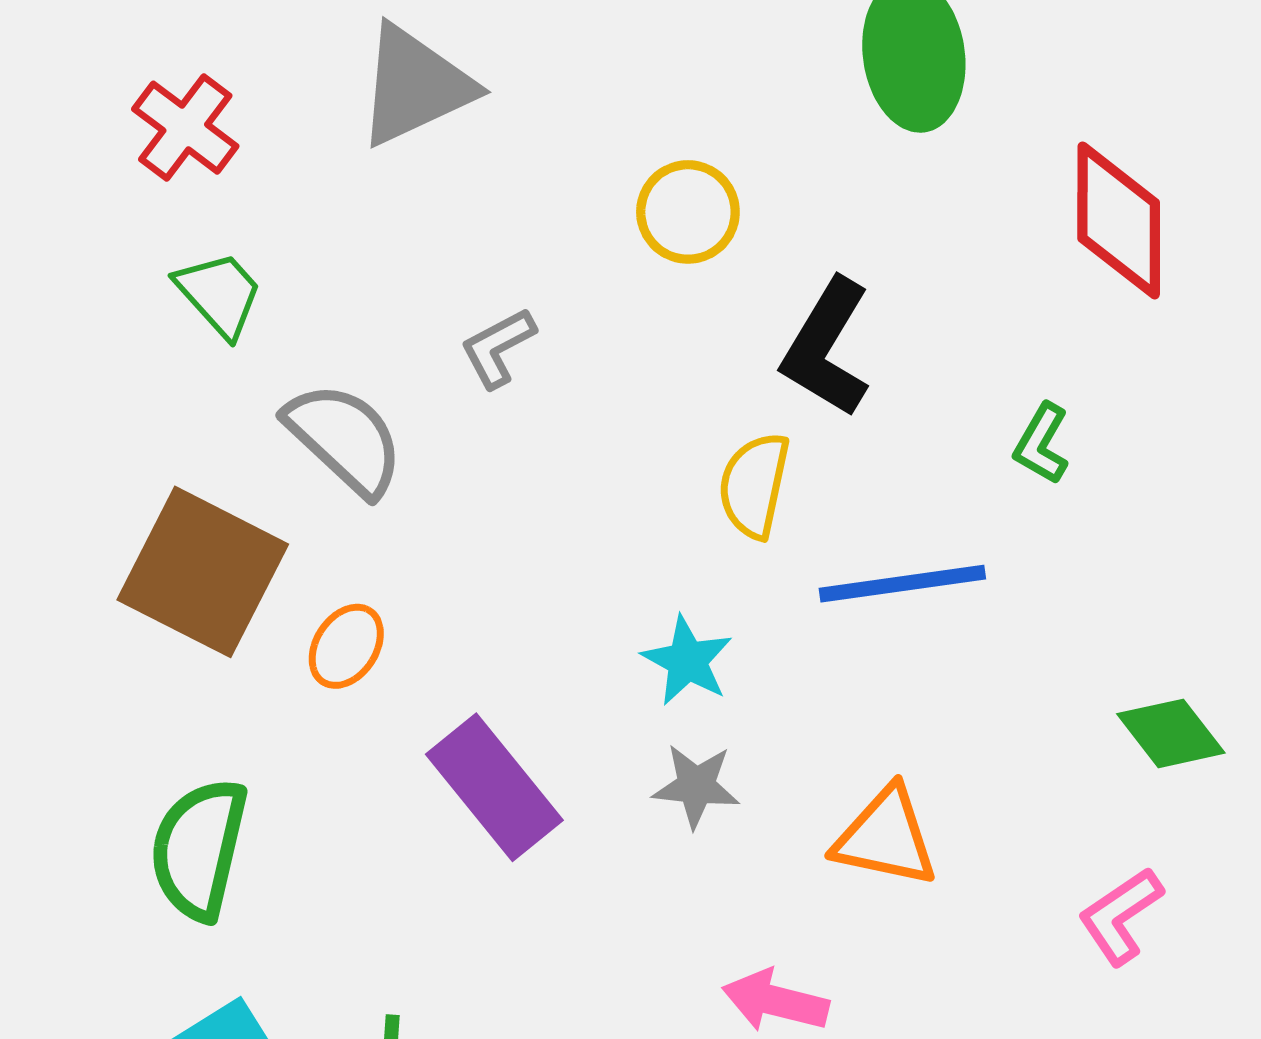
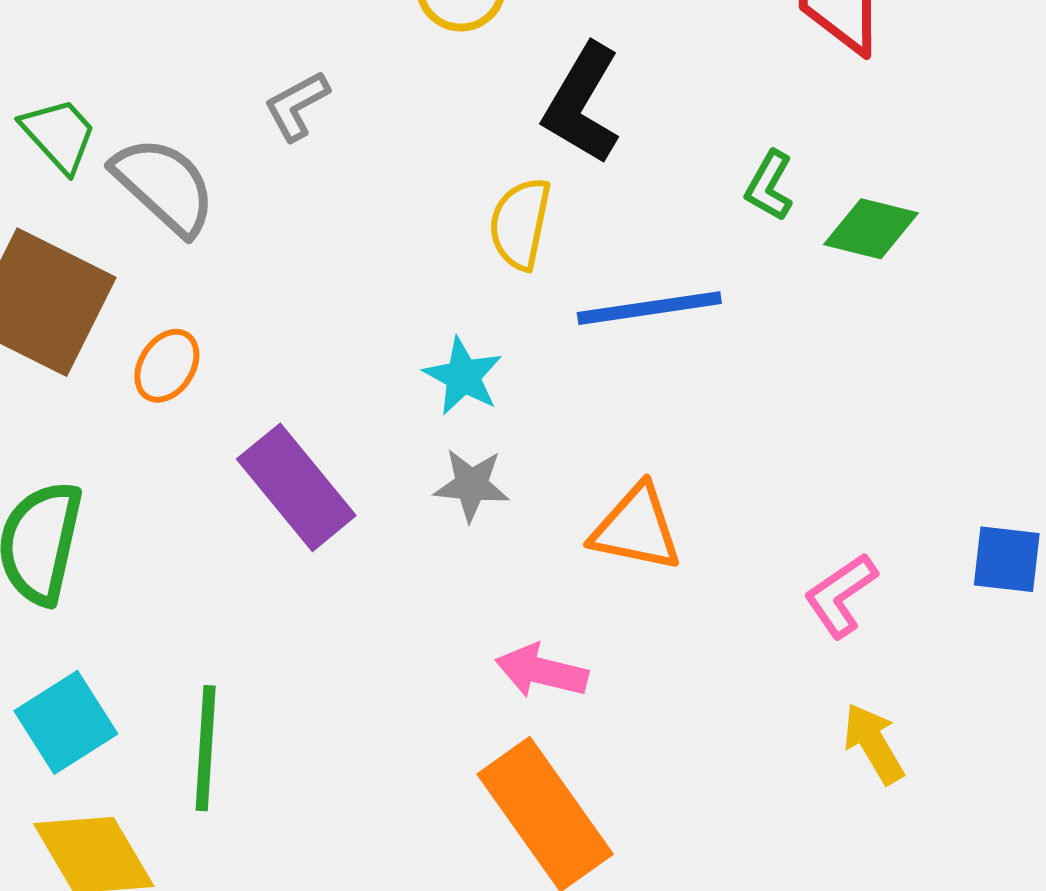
green trapezoid: (219, 294) -> (59, 135), moved
green diamond: (1171, 733) -> (871, 229), moved, turned -38

